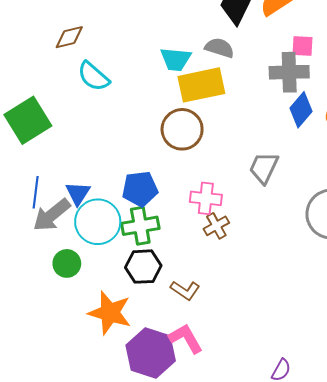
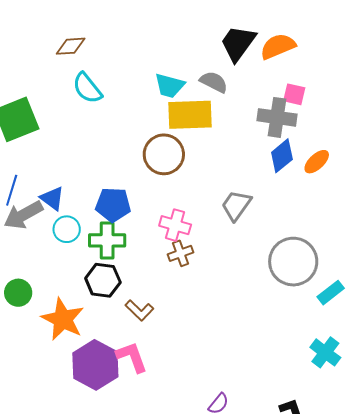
blue triangle: (78, 193) -> (52, 198), turned -36
cyan circle: (98, 222) -> (67, 229), size x0.6
green circle: (67, 263) -> (18, 293), moved

